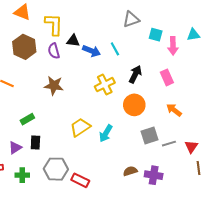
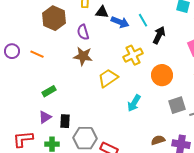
purple semicircle: (54, 51) -> (83, 32), moved
black arrow: (135, 74) -> (159, 35), moved
green rectangle: (27, 119) -> (49, 91), moved
yellow trapezoid: (80, 127) -> (108, 78), moved
black rectangle: (35, 143) -> (65, 121), moved

